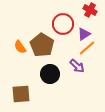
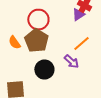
red circle: (63, 24) -> (38, 20), moved
purple triangle: (84, 34) -> (78, 14), moved

